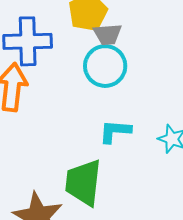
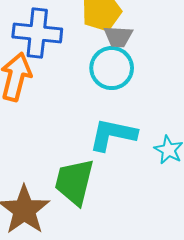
cyan L-shape: (115, 131) -> (113, 135), size x1.4

